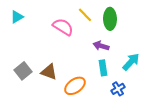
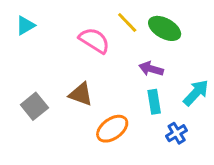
green ellipse: (110, 19) -> (165, 28), turned -60
brown triangle: (49, 72) -> (81, 94), moved

